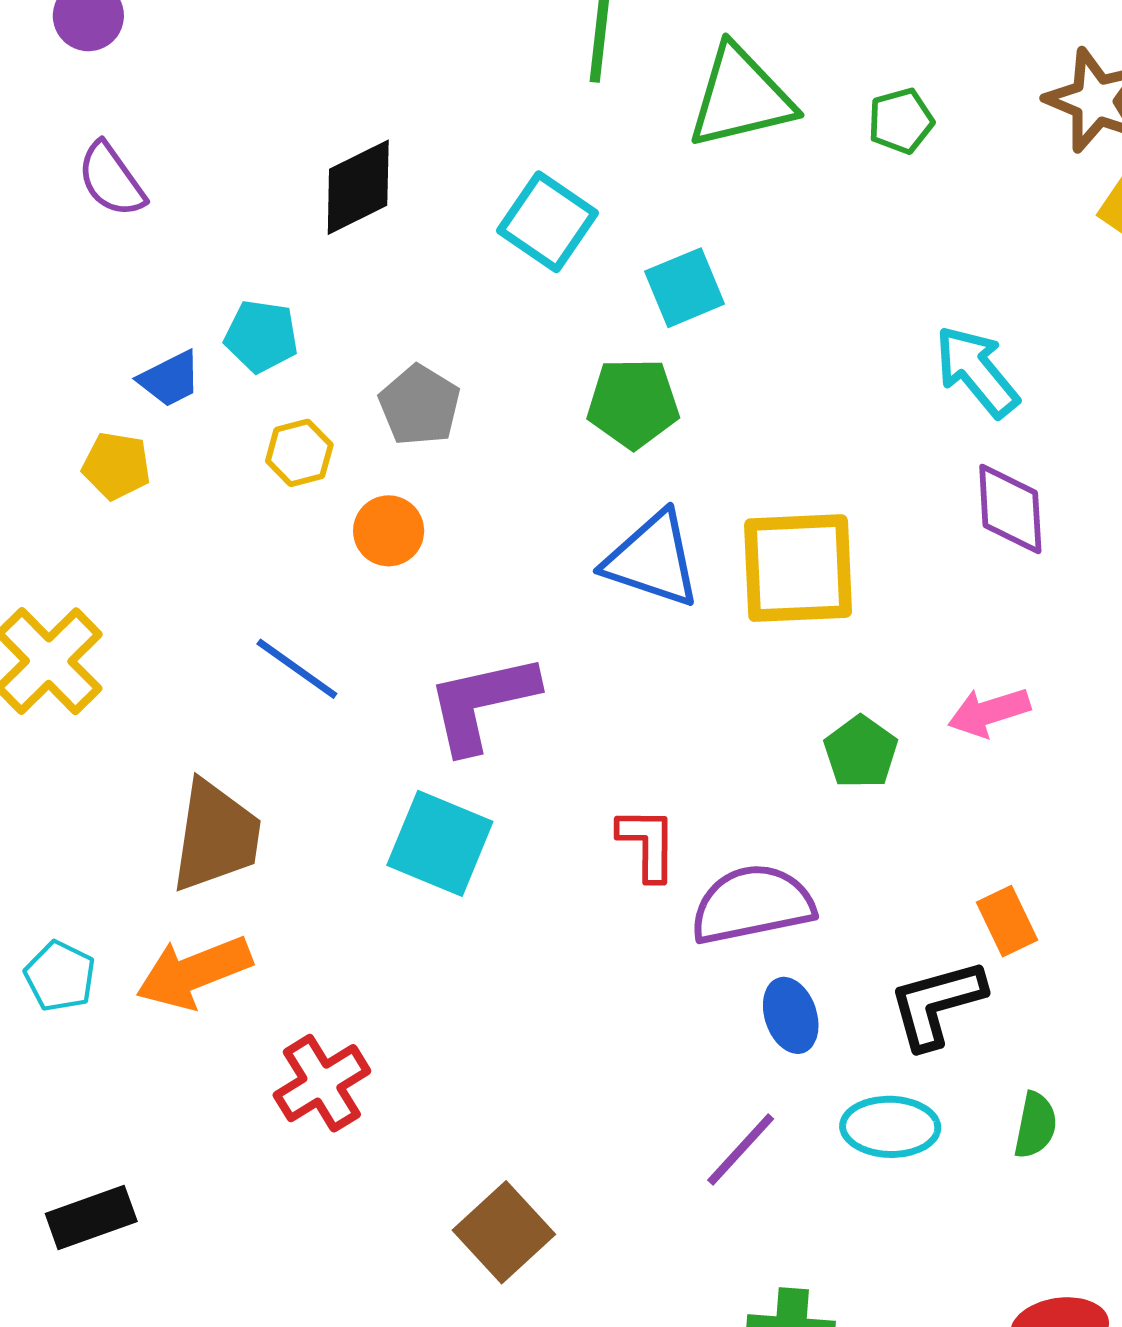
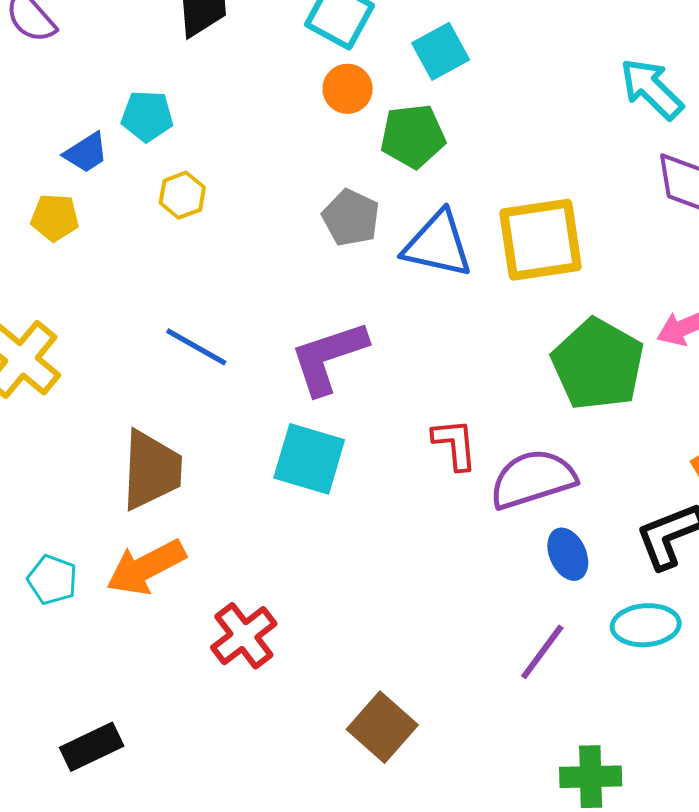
gray pentagon: (420, 405) -> (351, 218), moved
orange circle: (389, 531) -> (348, 89), moved
green pentagon: (861, 752) -> (598, 364), size x1.8

